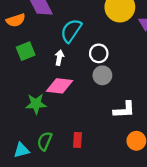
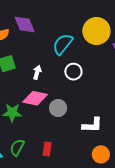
cyan semicircle: (71, 31) -> (63, 44), moved
gray circle: (102, 75) -> (58, 108), moved

